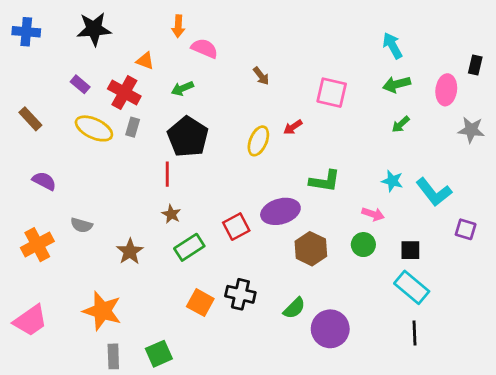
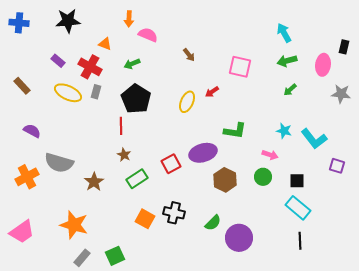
gray semicircle: (82, 225) -> (59, 163), size x1.8
gray rectangle: (113, 356) -> (82, 258), turned 42

